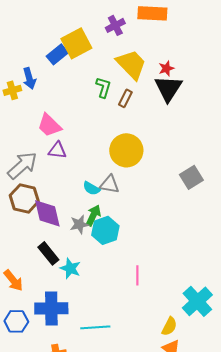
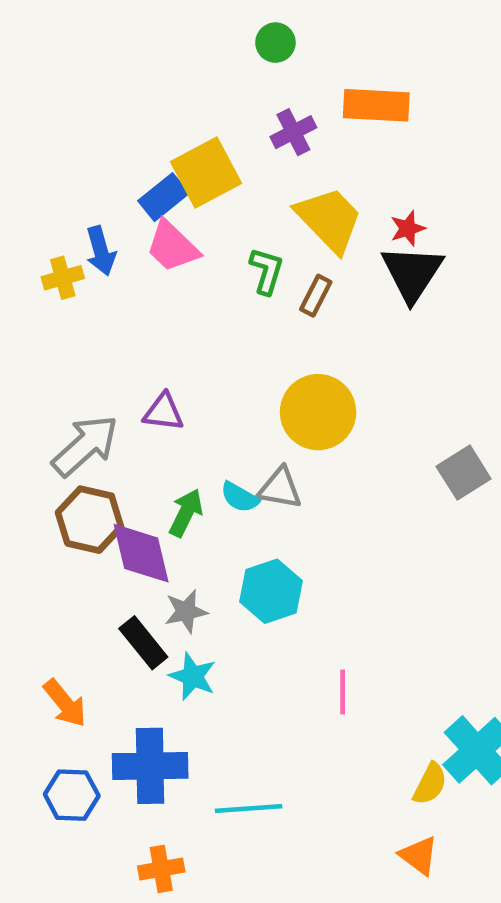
pink trapezoid: (49, 125) -> (172, 246), moved
green arrow: (93, 215) -> (186, 513), moved
gray star: (79, 224) -> (186, 611), moved
yellow semicircle: (169, 326) -> (430, 784), moved

